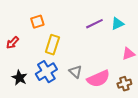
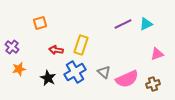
orange square: (37, 22) -> (40, 23), moved
red arrow: (12, 43) -> (56, 50), moved, turned 56

